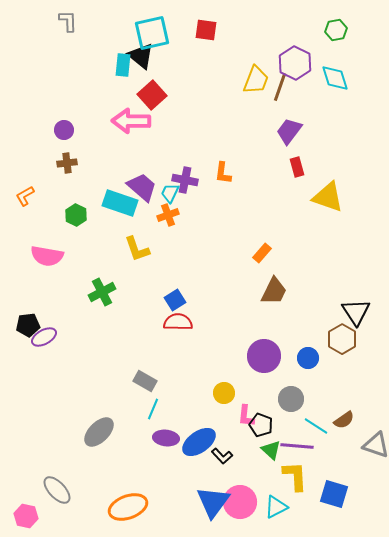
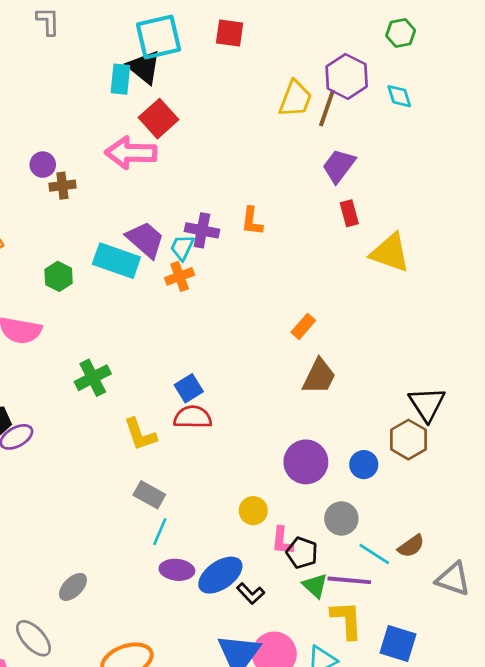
cyan diamond: (335, 78) -> (399, 96), size x0.7
brown cross: (67, 163) -> (62, 186), moved
yellow L-shape: (137, 249) -> (140, 434), moved
gray ellipse: (99, 432) -> (73, 587), moved, size x0.7

